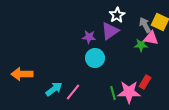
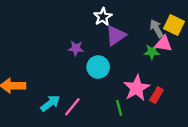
white star: (117, 15) -> (103, 17), moved
purple star: (89, 37) -> (76, 48), moved
pink star: (129, 92) -> (137, 88), moved, turned -30

